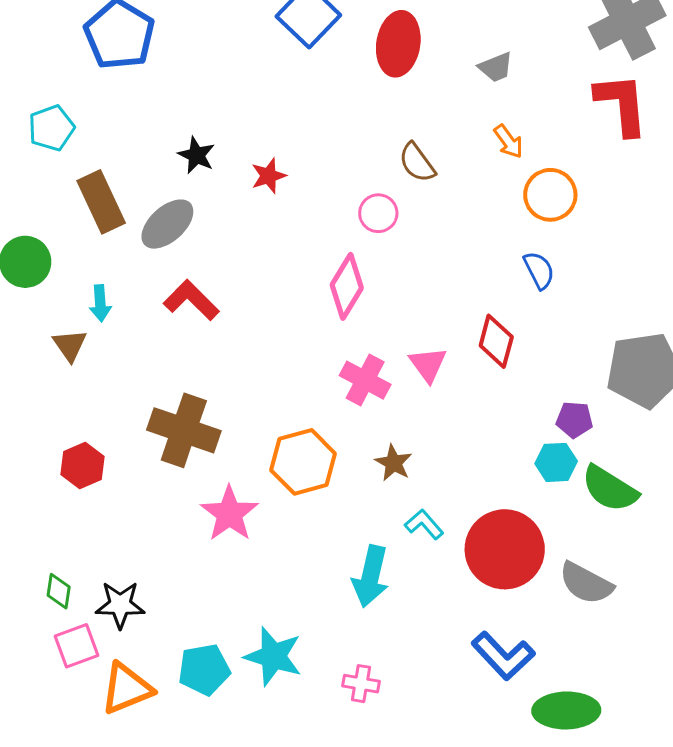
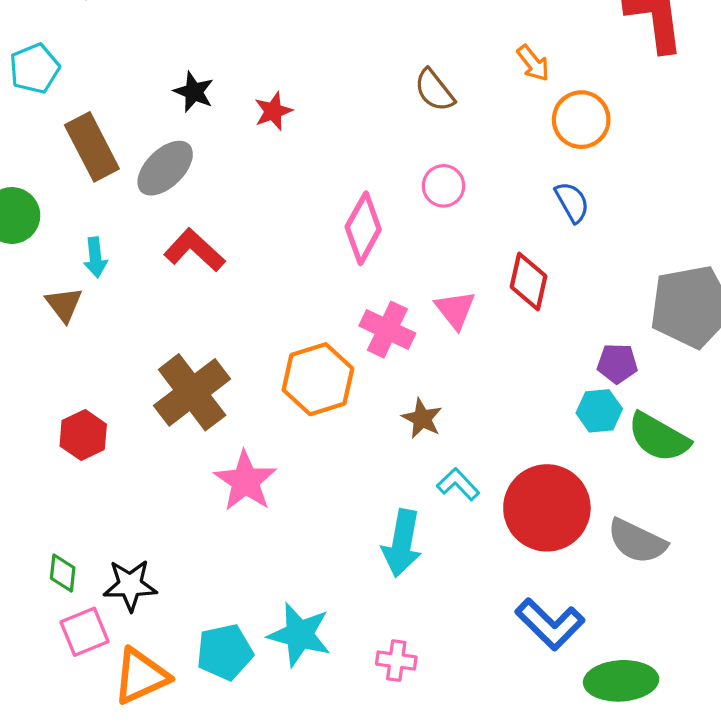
pink circle: (378, 213) -> (443, 186), moved
brown cross: (184, 430) -> (192, 392), turned 36
orange hexagon: (303, 462) -> (318, 379), moved

